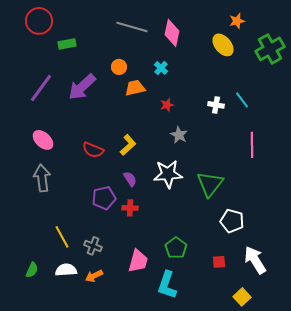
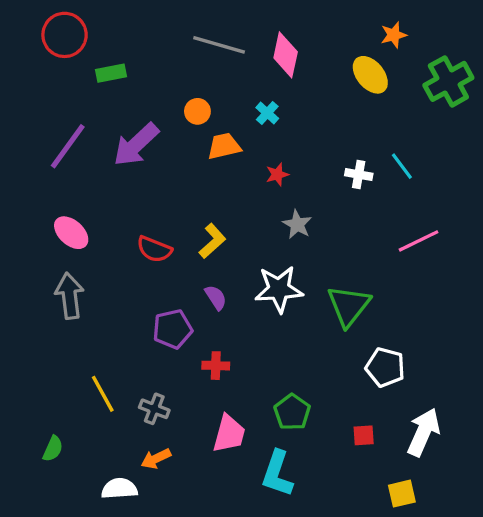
pink line: (252, 145) -> (418, 241), turned 65
red cross: (130, 208) -> (216, 366), moved
white arrow: (255, 260) -> (423, 432), turned 56
white semicircle: (66, 270) -> (119, 489), moved
yellow square: (242, 297) -> (402, 494), turned 30

